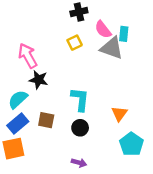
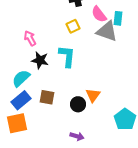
pink arrow: (28, 56) -> (30, 38), size x0.7
cyan L-shape: (80, 99) -> (67, 56), moved
orange triangle: (119, 114) -> (93, 95), moved

